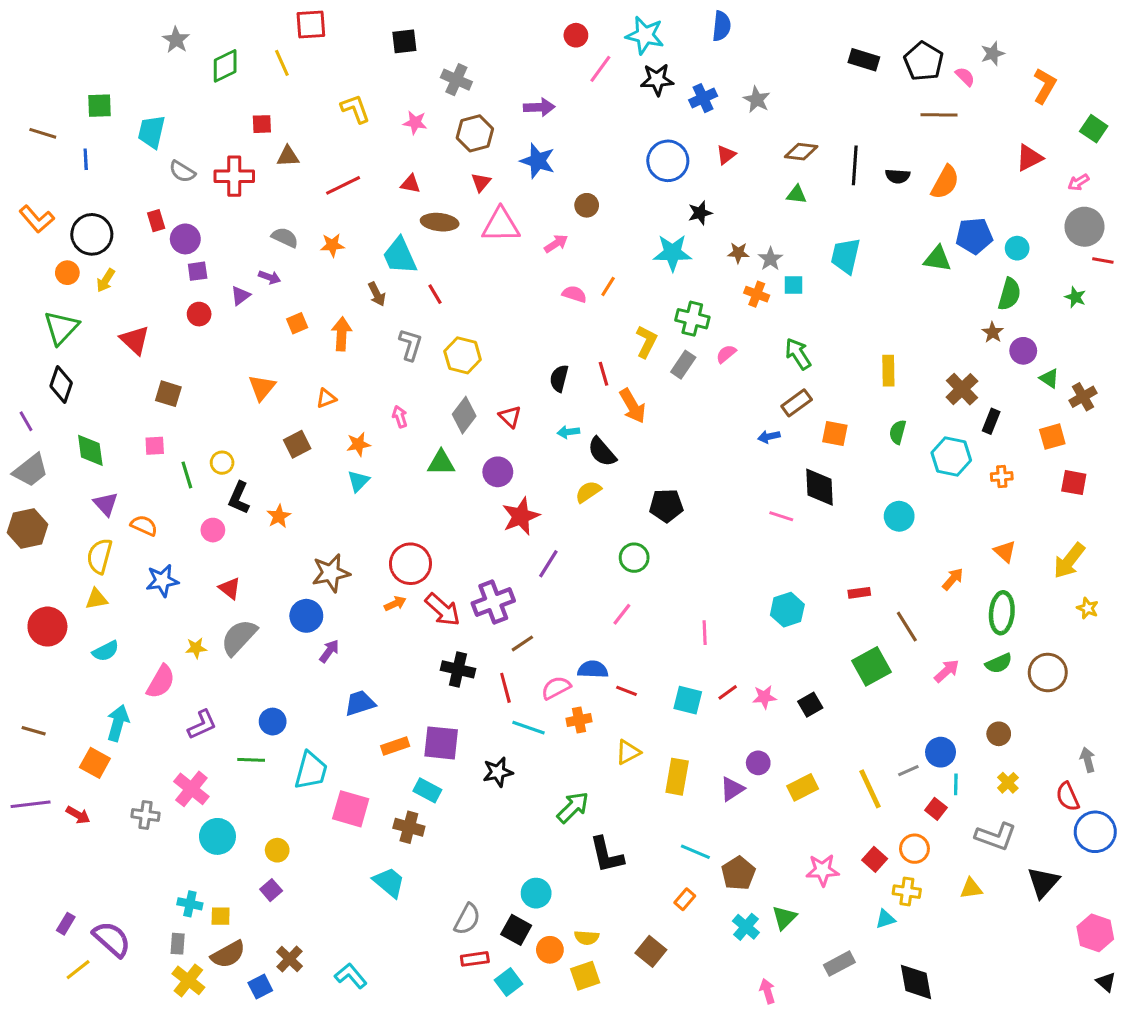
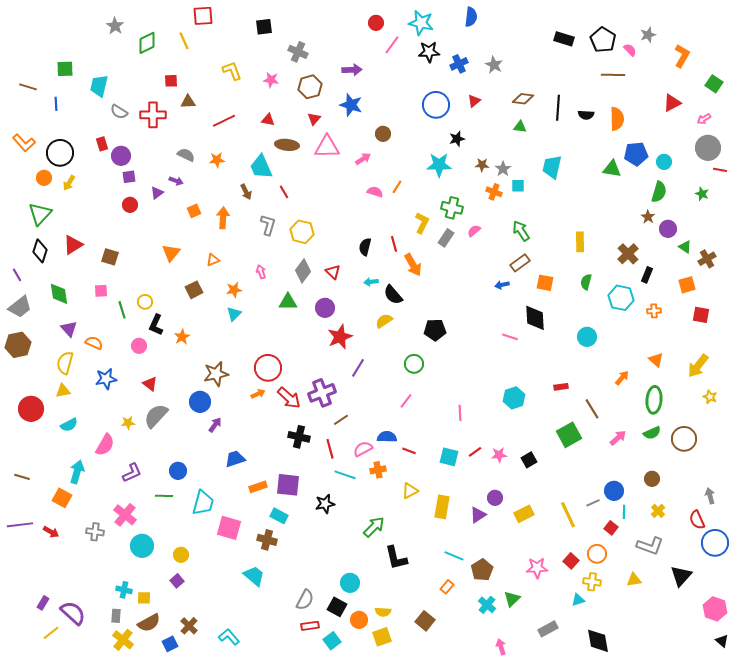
orange semicircle: (945, 182) -> (617, 119), turned -30
red triangle: (135, 340) -> (73, 245), moved, turned 45

